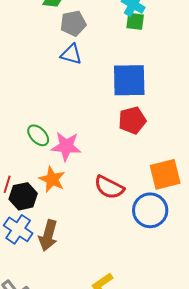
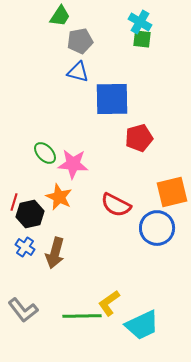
blue square: (129, 80) -> (112, 99), moved
blue cross: (18, 229) -> (25, 247), size x0.7

